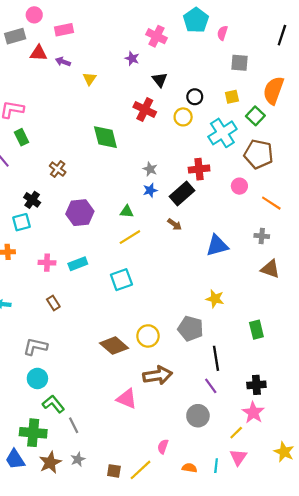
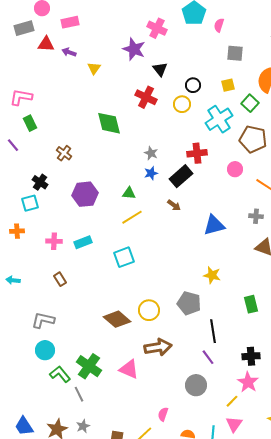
purple star: (132, 58) -> (134, 49), size x1.6
green cross: (33, 433) -> (89, 366), moved, turned 30

